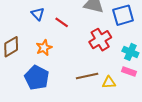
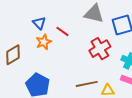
orange star: (44, 48) -> (44, 42), moved

